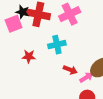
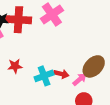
cyan cross: (57, 45) -> (44, 76), moved

